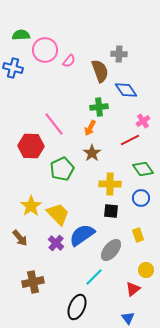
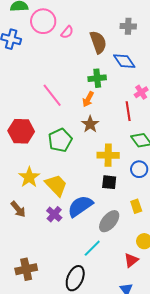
gray cross: (119, 54) -> (128, 26), moved
red line: (130, 140) -> (128, 111), turned -72
red hexagon: (31, 146) -> (21, 131), moved
brown cross: (33, 282) -> (26, 269), moved

